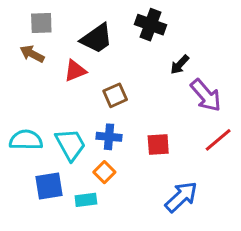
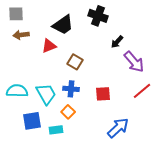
gray square: (41, 23) -> (16, 14), moved
brown arrow: (32, 54) -> (21, 35), turned -35
brown square: (115, 95) -> (75, 62), turned -35

